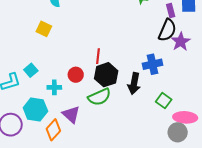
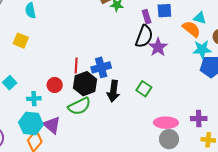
blue cross: (152, 64) -> (101, 67), moved
green square: (164, 101) -> (144, 89), moved
cyan hexagon: (35, 110) -> (31, 123), moved
gray circle: (178, 132) -> (169, 139), moved

